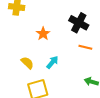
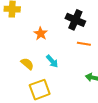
cyan arrow: (52, 62) -> (52, 61), turned 104

